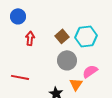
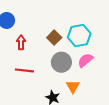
pink semicircle: (90, 71) -> (85, 60), moved
red line: (20, 77) -> (24, 70), moved

